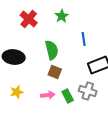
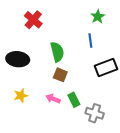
green star: (62, 16) -> (98, 17), moved
gray cross: (88, 91) -> (95, 113), moved
pink arrow: (48, 95) -> (53, 99), turned -152

